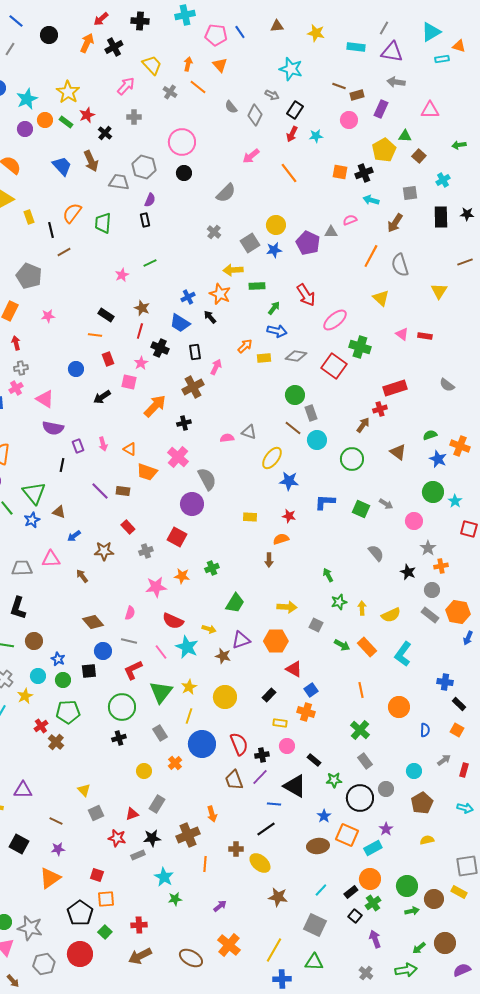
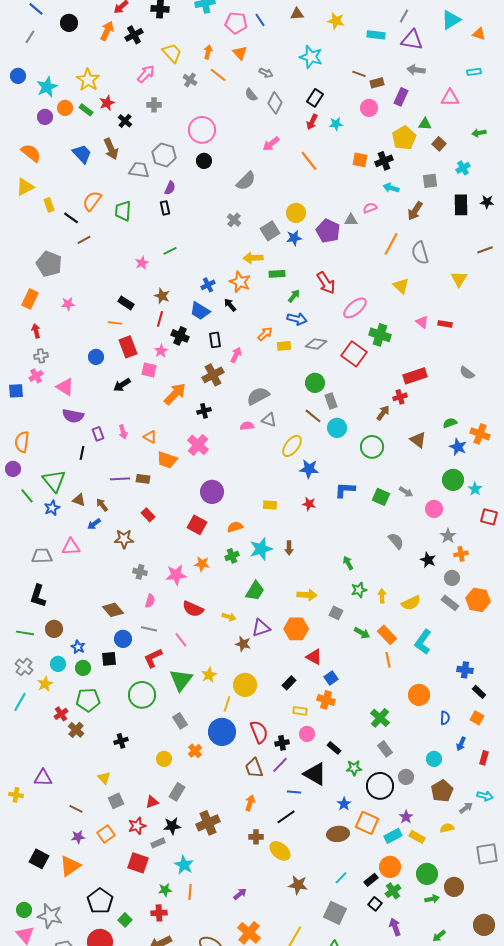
cyan rectangle: (442, 59) -> (474, 72), moved
gray arrow: (272, 95) -> (266, 73), moved
black line: (51, 230) -> (71, 218), turned -42
red rectangle: (108, 359) -> (128, 347), size x1.5
gray semicircle: (207, 479) -> (258, 396), moved, turned -90
purple line: (100, 491) -> (120, 479), turned -48
orange semicircle: (281, 539) -> (235, 527), moved
gray cross: (146, 551) -> (140, 572), moved, turned 32
brown arrow: (82, 576) -> (102, 505), moved
blue arrow: (468, 638) -> (461, 744), moved
cyan star: (187, 647) -> (261, 549), moved, turned 30
orange line: (361, 690) -> (388, 660), moved
yellow line: (189, 716) -> (227, 704), moved
black cross: (119, 738) -> (121, 741), moved
gray arrow: (444, 760) -> (466, 808), moved
orange arrow: (212, 814) -> (250, 803), moved, turned -147
red star: (117, 838) -> (137, 826), turned -30
black square: (19, 844) -> (39, 859), moved
orange line: (205, 864) -> (190, 892), moved
red square: (97, 875) -> (138, 863), moved, size x1.5
yellow rectangle: (459, 892) -> (417, 837), moved
orange square: (106, 899) -> (106, 834), moved, turned -30
green star: (175, 899) -> (165, 890), moved
brown circle: (445, 943) -> (484, 925), moved

